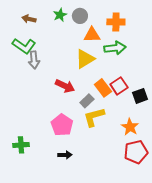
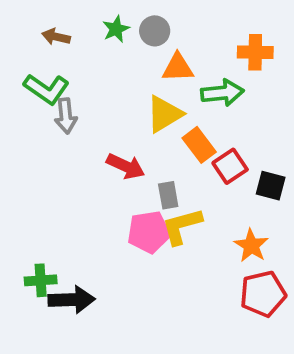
orange cross: (116, 22) -> (255, 52), moved
orange rectangle: (103, 88) -> (199, 145), moved
black square: (140, 96) -> (271, 186), turned 35
gray rectangle: (87, 101) -> (168, 195), turned -56
pink pentagon: (62, 125) -> (149, 232), moved, turned 30
black arrow: (65, 155) -> (72, 300), moved, size x1.6

